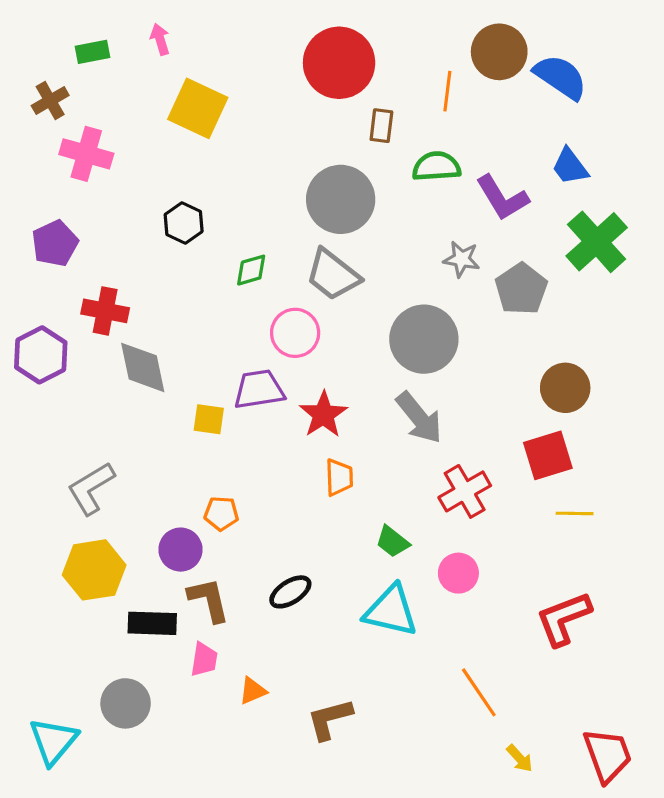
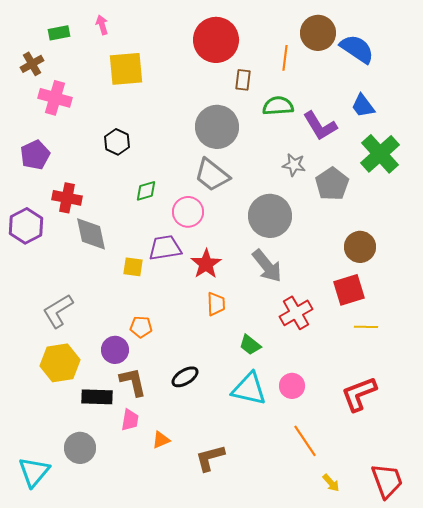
yellow square: (198, 108) -> (126, 69), turned -30
green diamond: (251, 270) -> (146, 191), moved
pink circle: (458, 573) -> (292, 386), moved

